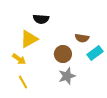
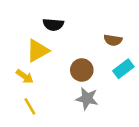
brown semicircle: (82, 38) -> (113, 40), moved
gray star: (67, 76) -> (87, 99), turned 30

